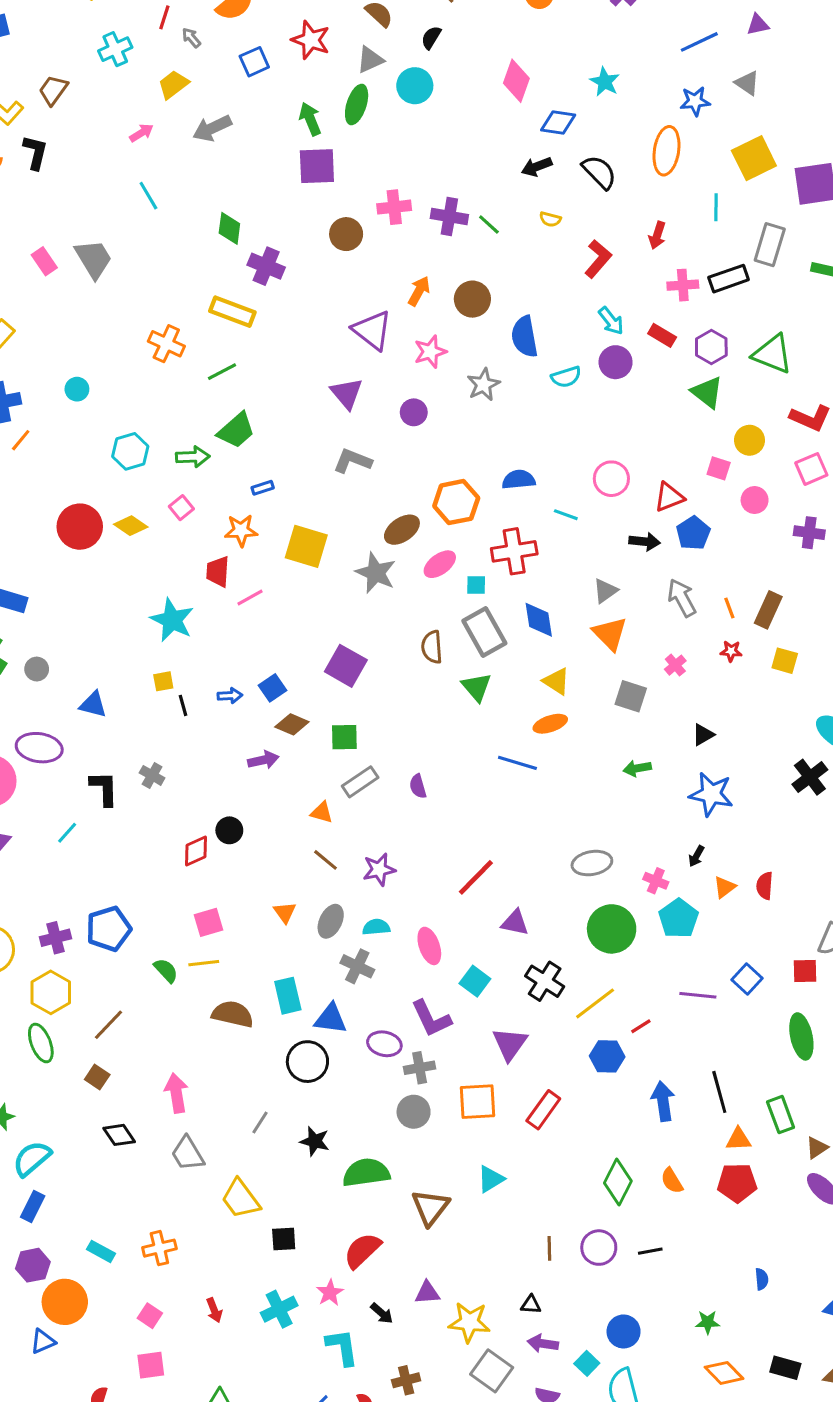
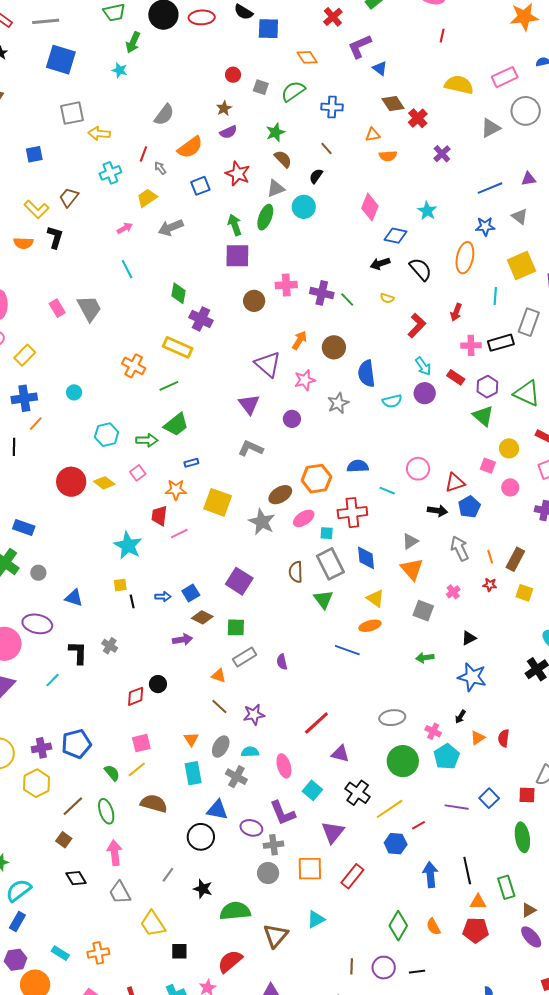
yellow line: (204, 963) -> (137, 769), turned -36
cyan rectangle: (288, 996) -> (193, 773), moved
green ellipse: (41, 1043) -> (106, 811), moved

